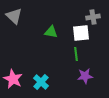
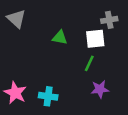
green line: (76, 54) -> (89, 63), turned 32
cyan cross: (41, 82) -> (48, 96), turned -35

